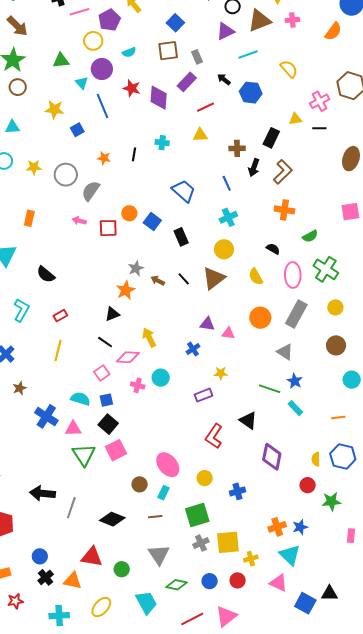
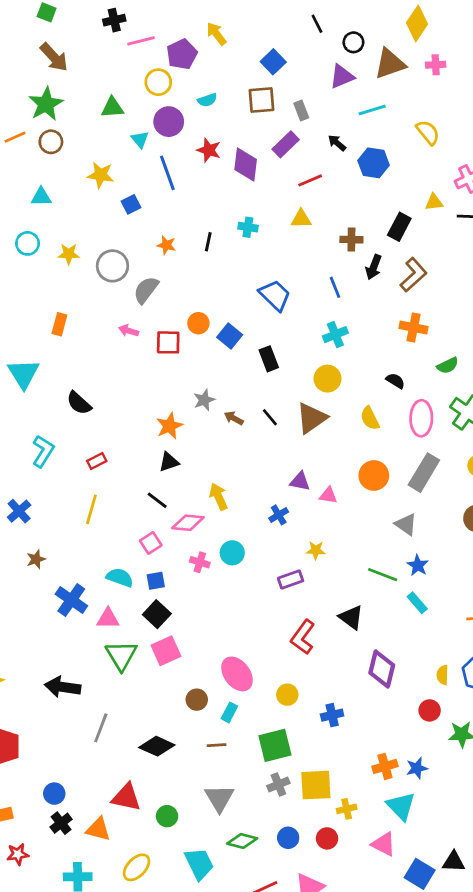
orange star: (126, 290) -> (169, 426), moved
black arrow: (42, 493) -> (63, 687), moved

